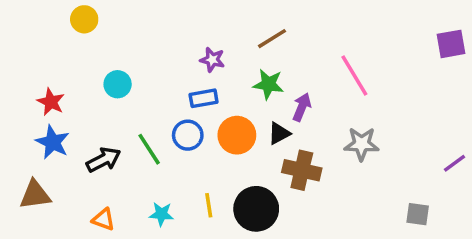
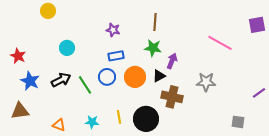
brown line: (272, 39) -> (155, 22), turned -54
purple star: (212, 60) -> (113, 30), moved
pink line: (354, 75) -> (220, 43), moved, turned -30
red star: (51, 102) -> (18, 56), moved
black arrow: (103, 160) -> (61, 80), moved

